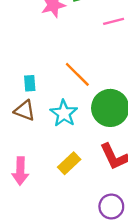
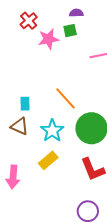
yellow rectangle: (69, 163) -> (48, 160), moved

